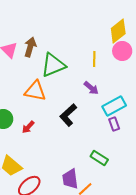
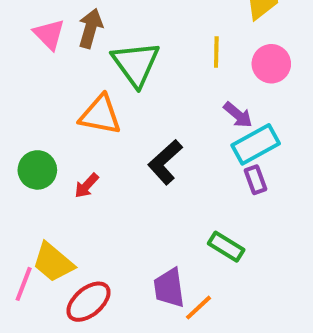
pink circle: (122, 51) -> (271, 64), moved
green triangle: (53, 65) -> (136, 64), turned -44
purple arrow: (91, 88) -> (238, 115), moved

